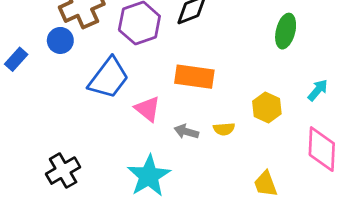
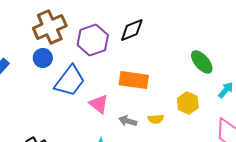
green ellipse: (286, 31) -> (202, 62), moved, turned -55
blue circle: (60, 40) -> (43, 58), moved

